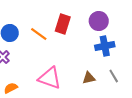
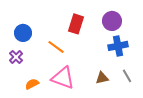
orange line: (39, 34) -> (56, 47), moved
orange semicircle: (11, 88) -> (32, 84), moved

